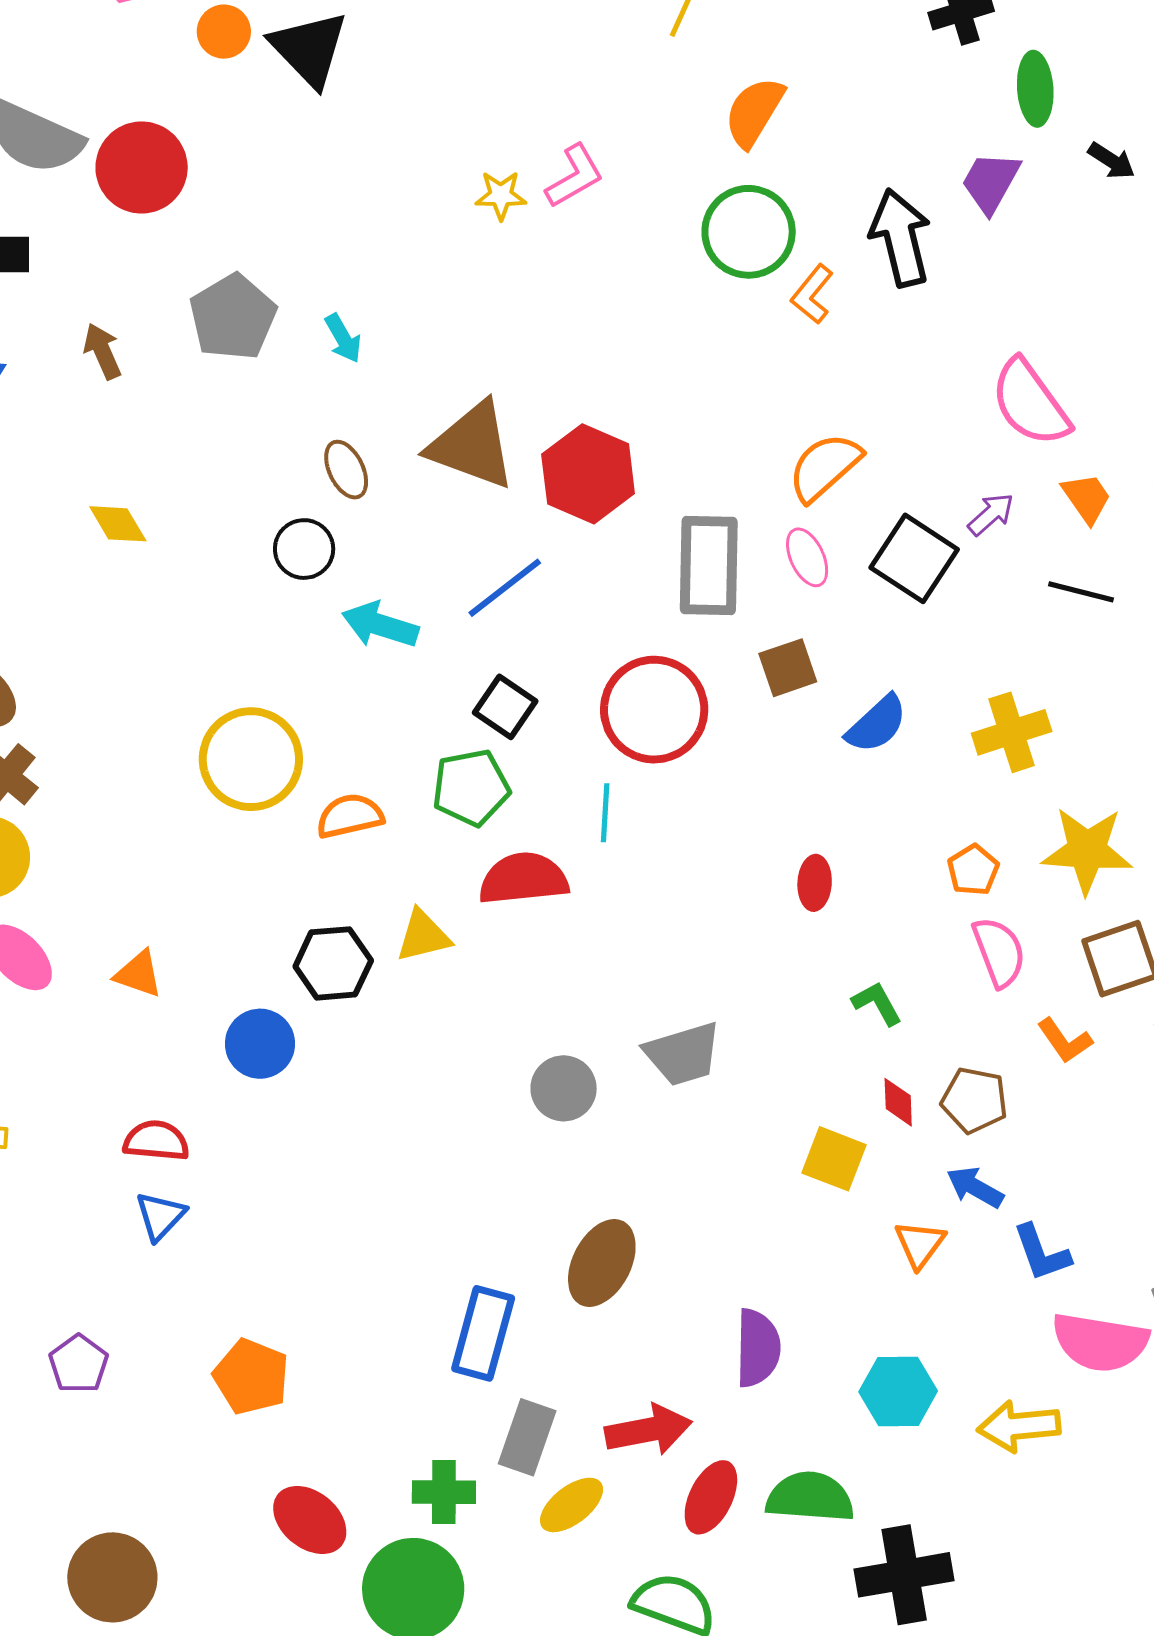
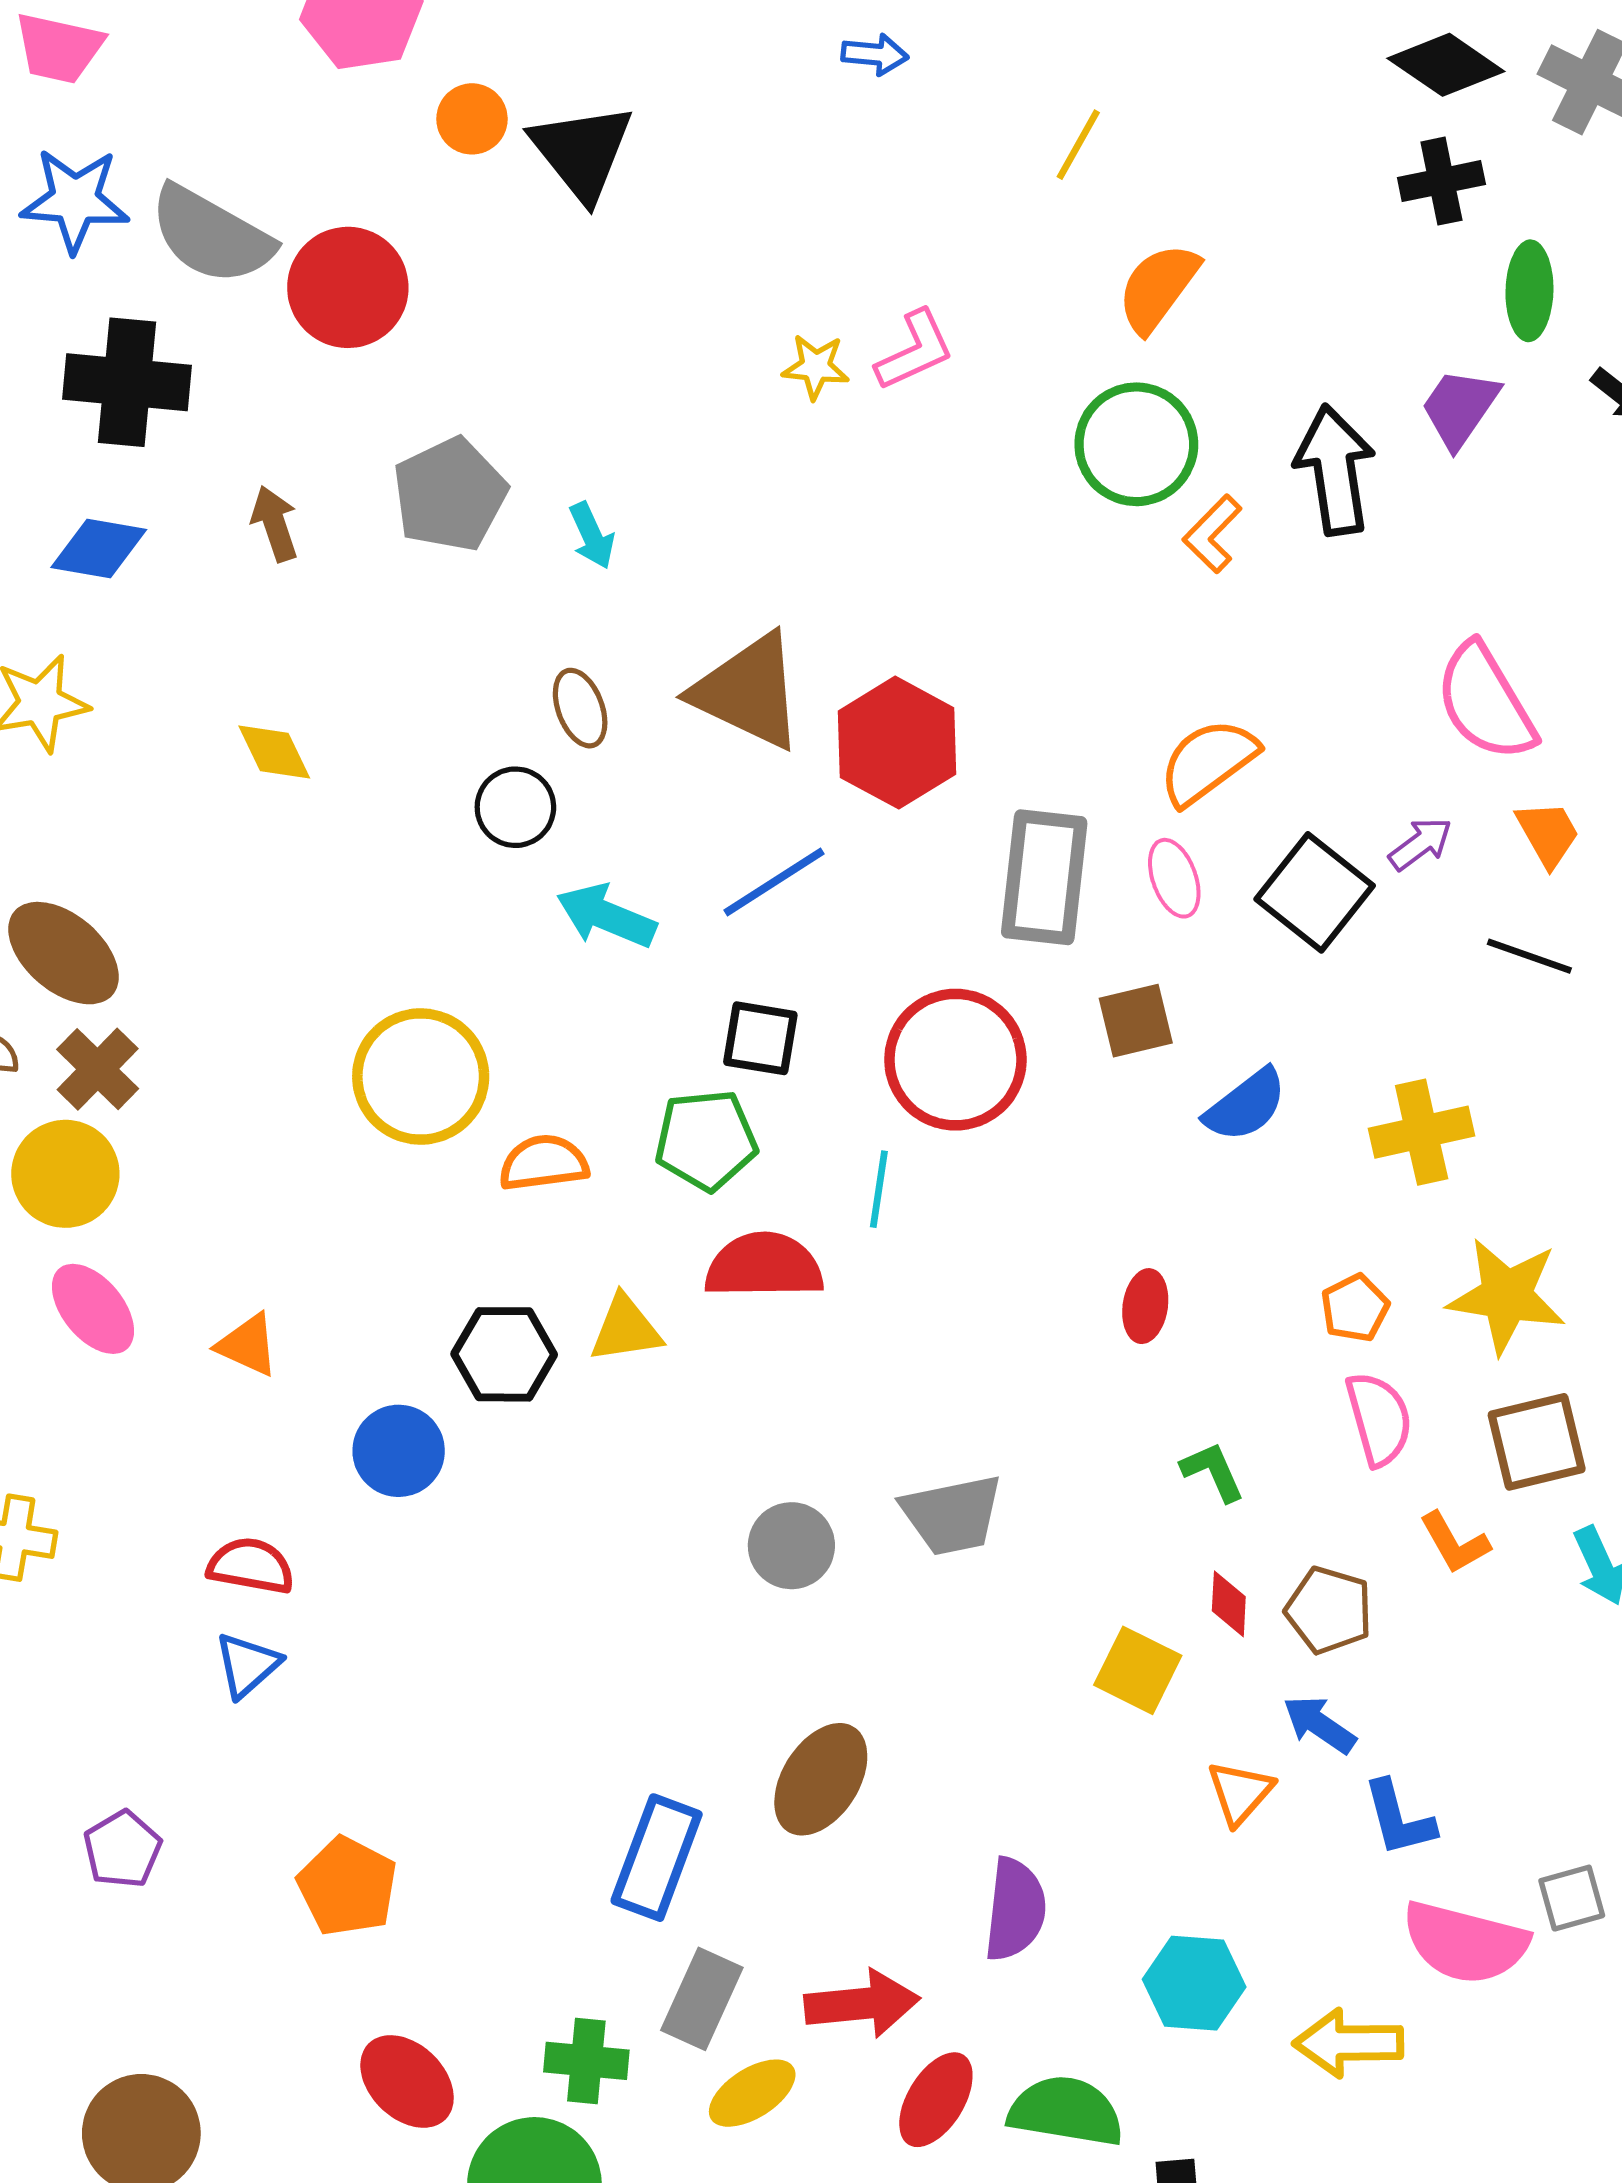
black square: (505, 707) -> (760, 1038), turned -30

